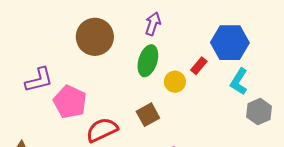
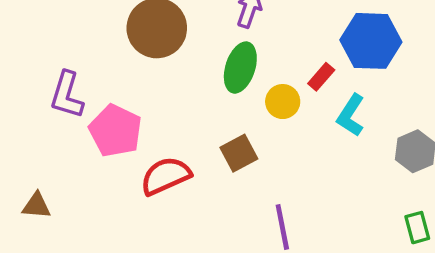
purple L-shape: (39, 80) -> (67, 95), turned 120
cyan L-shape: (239, 82) -> (351, 115), moved

